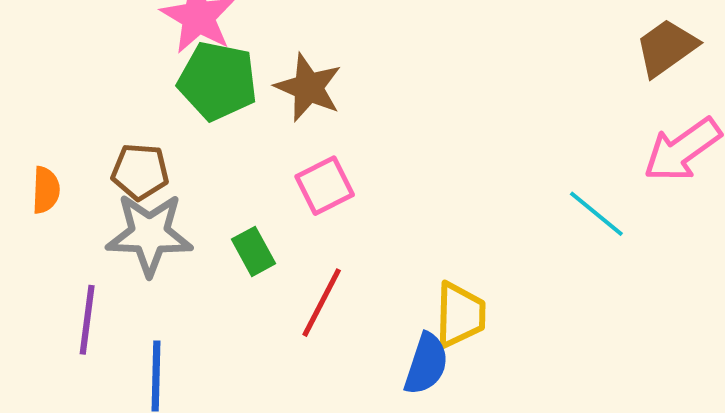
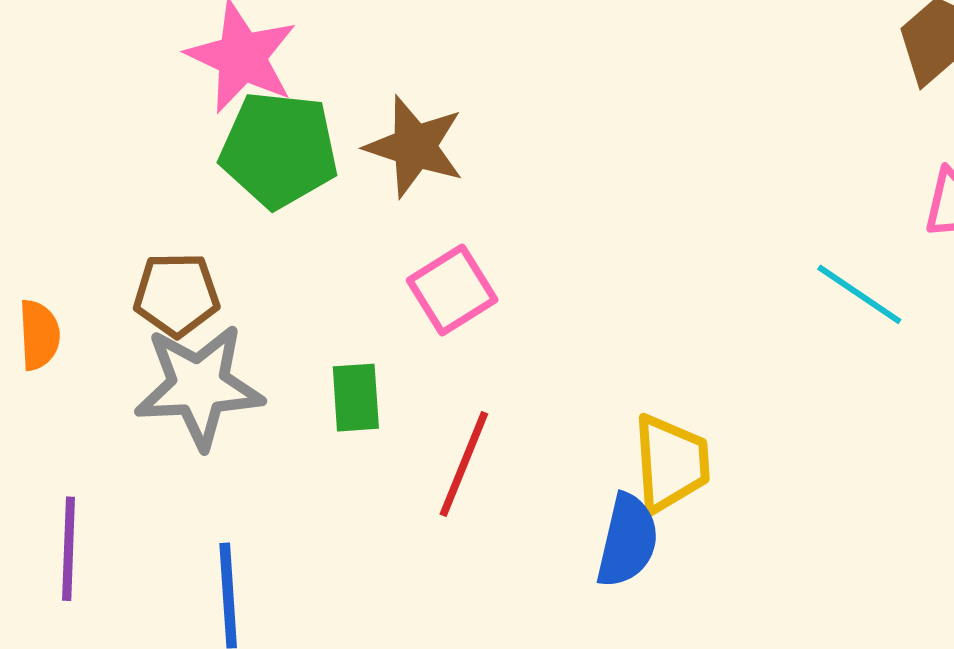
green rectangle: (254, 251) -> (356, 398), turned 30
purple line: (87, 320) -> (69, 549), moved

